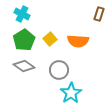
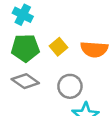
green pentagon: (24, 40) -> (25, 48), turned 30

